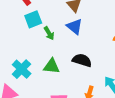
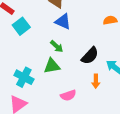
green arrow: (49, 33) -> (57, 46), moved
black semicircle: (82, 60) -> (90, 56), moved, turned 132

